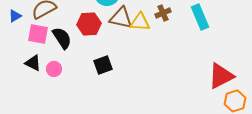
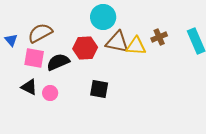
blue triangle: (15, 16) -> (11, 40), turned -40
black semicircle: (62, 38) -> (58, 62), turned -80
black square: (103, 65) -> (99, 89), turned 30

